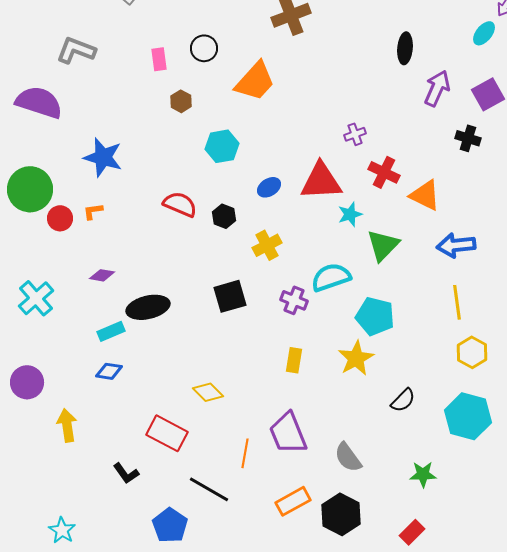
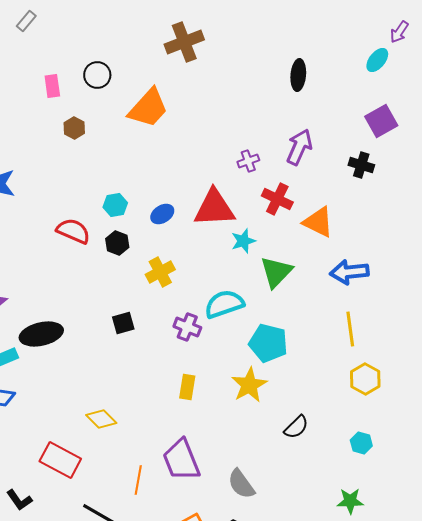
purple arrow: (437, 88) -> (299, 147), moved
cyan hexagon: (222, 146) -> (115, 205), moved, size x0.7
black square: (230, 296) -> (123, 323), size x0.7
cyan hexagon: (468, 416) -> (361, 443), size x0.5
green star: (423, 474) -> (350, 501), moved

